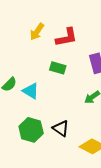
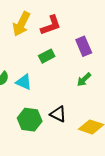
yellow arrow: (37, 32) -> (21, 24), size x1.4
green rectangle: (58, 68) -> (47, 56), turned -35

